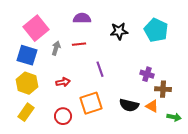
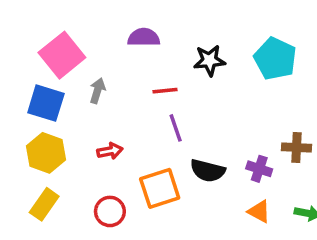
red line: (79, 44) -> (165, 91), moved
purple cross: (147, 74) -> (259, 169), moved
brown cross: (163, 89) -> (297, 147), moved
black semicircle: (129, 105) -> (208, 171), moved
orange triangle: (152, 106) -> (259, 211), moved

